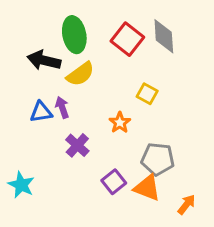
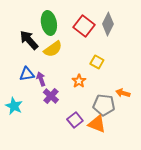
gray diamond: (164, 36) -> (108, 24), turned 30
black arrow: (44, 60) -> (29, 40), turned 35
purple arrow: (62, 107) -> (41, 79), moved
cyan star: (21, 185) -> (14, 106), moved
orange arrow: (187, 204) -> (123, 93), moved, turned -112

